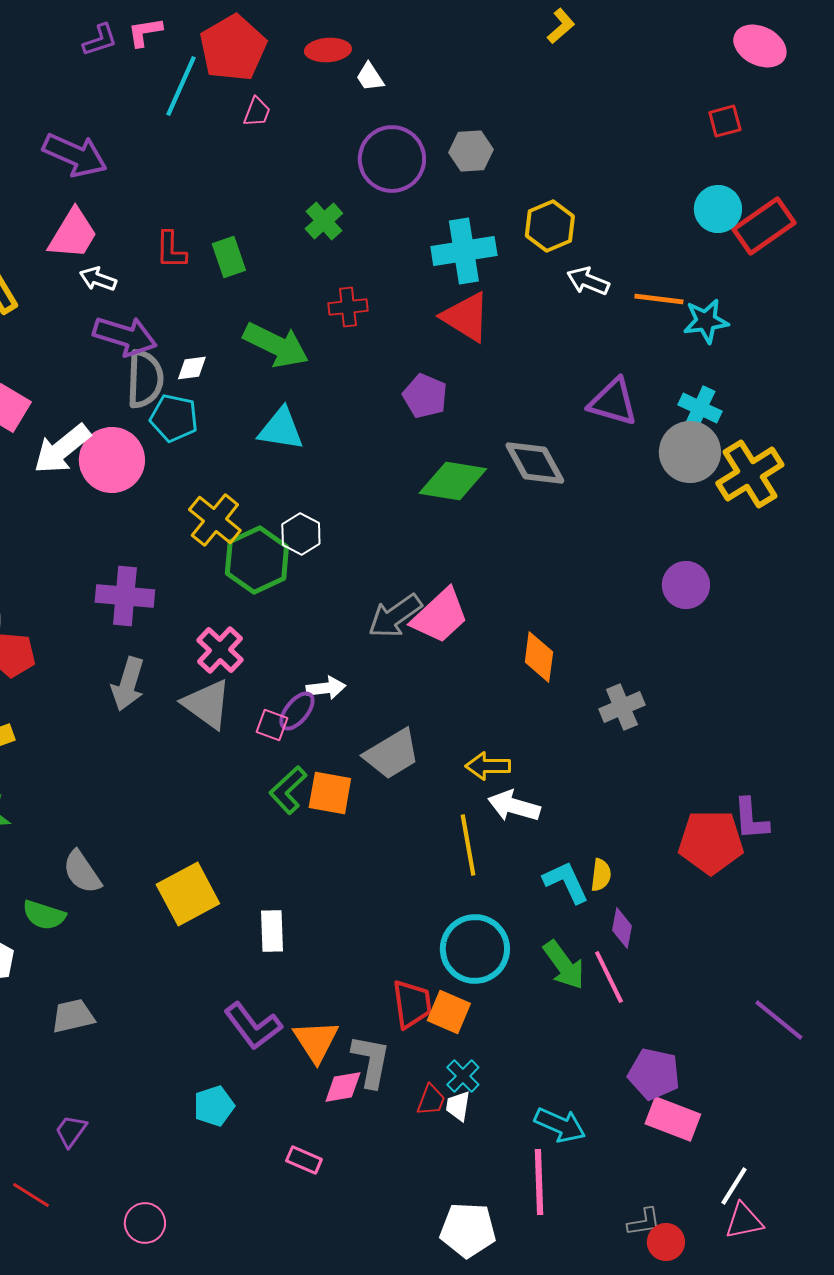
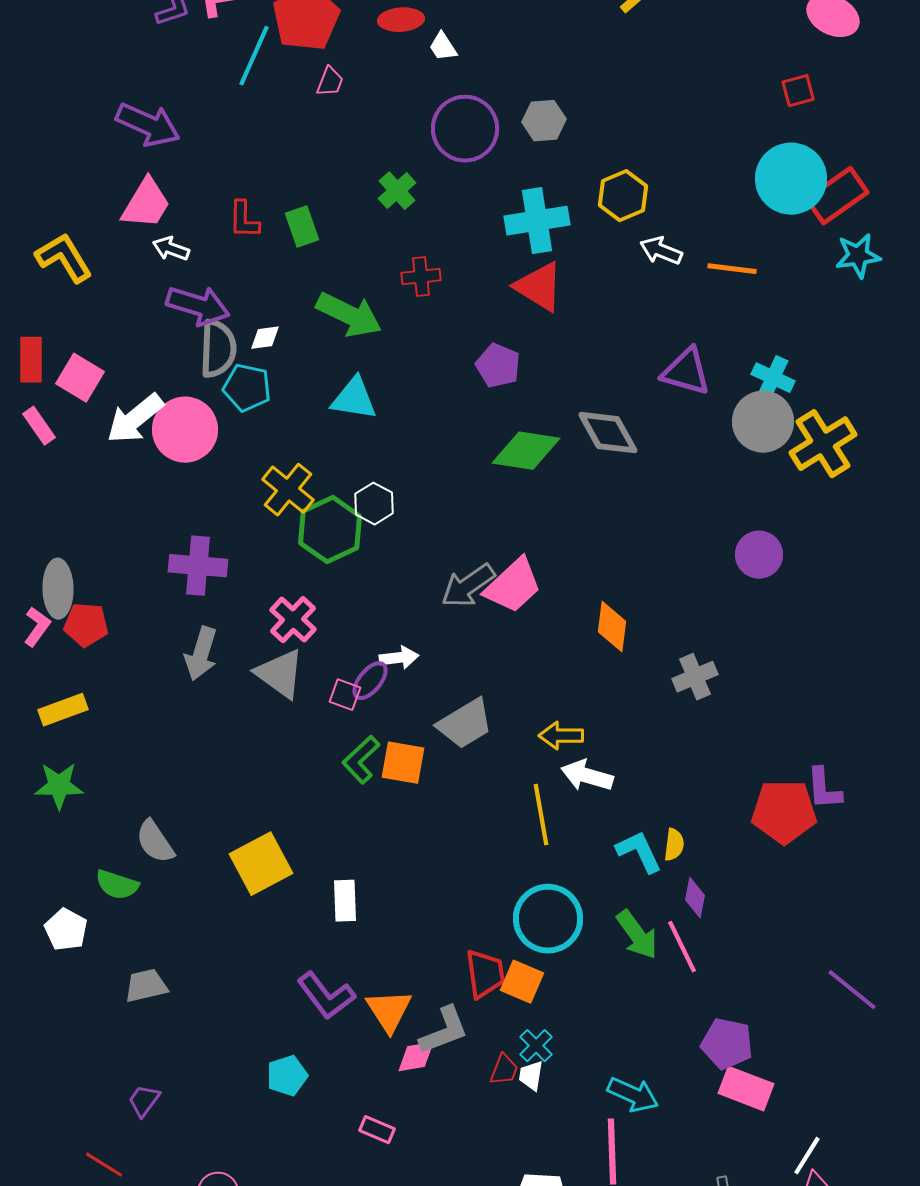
cyan circle: (718, 209) -> (791, 179), size x1.5
cyan star: (706, 321) -> (858, 256), moved
gray L-shape: (371, 1061) -> (444, 1031), turned 58

